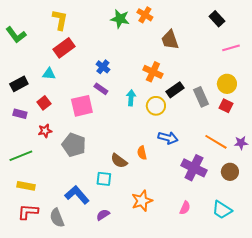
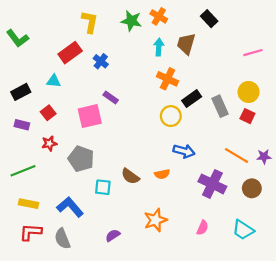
black rectangle: (217, 19) -> (209, 19), moved
yellow L-shape: (60, 20) -> (90, 22), moved
brown trapezoid: (170, 40) -> (186, 44), turned 35
blue cross: (103, 67) -> (101, 61), moved
cyan arrow: (131, 98) -> (159, 47), moved
orange semicircle: (142, 153) -> (162, 174), moved, turned -88
cyan square: (104, 179) -> (103, 187), moved
blue L-shape: (77, 195) -> (70, 207), moved

